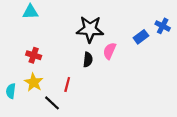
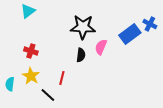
cyan triangle: (30, 12) -> (28, 11), turned -35
blue rectangle: (141, 37) -> (130, 34), size x1.5

